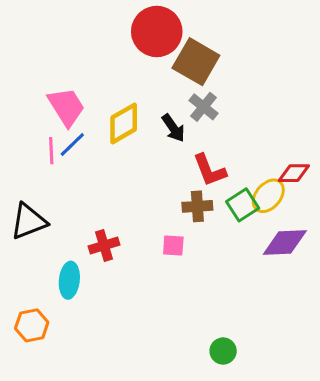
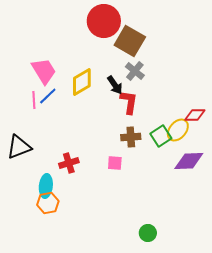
red L-shape: (209, 170) -> (129, 102), moved, turned -150
orange hexagon: (32, 325) -> (48, 203), moved

